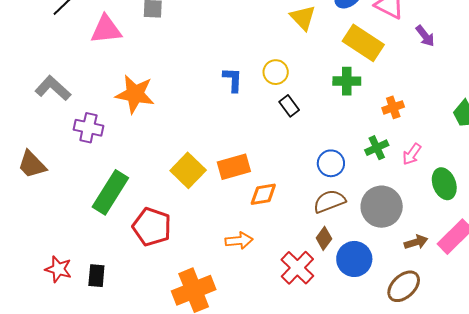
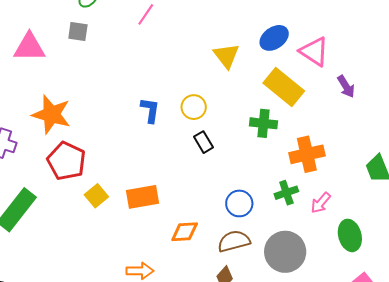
orange cross: (393, 107) -> (307, 154), size x1.6
yellow square: (188, 170) -> (96, 196), size x0.7
orange diamond: (263, 194) -> (185, 232), moved
red pentagon: (152, 227) -> (66, 161), moved

